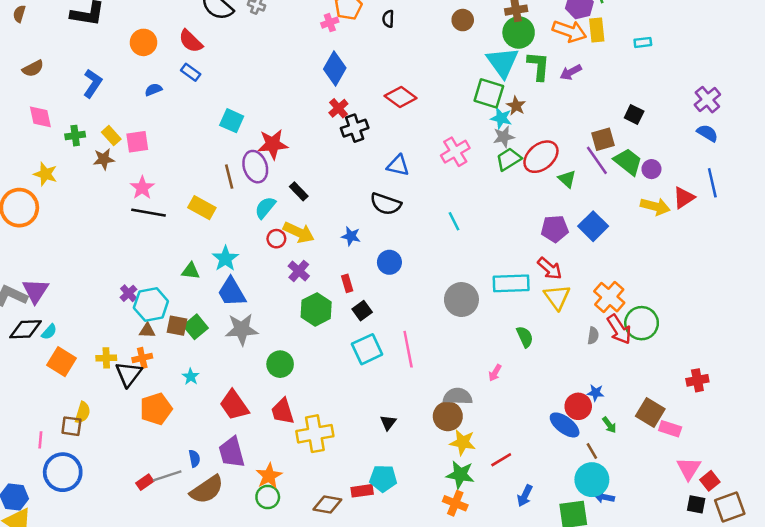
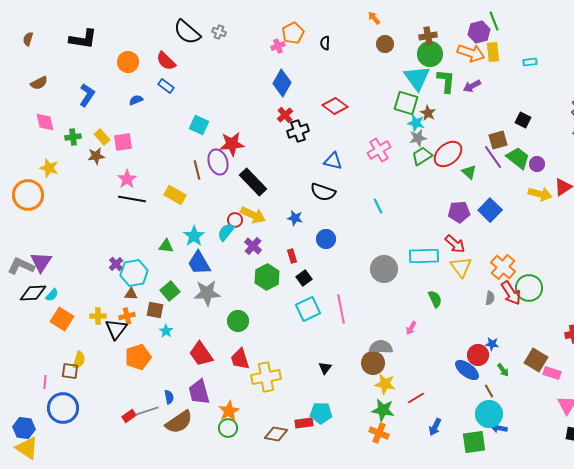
black rectangle: (299, 191) -> (253, 182), size x1.8
cyan semicircle: (265, 208) -> (226, 232), moved
brown square: (177, 326) -> (155, 310), moved

